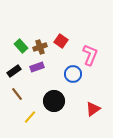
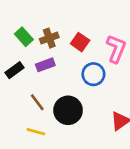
red square: (61, 41) -> (80, 42), moved
brown line: (17, 94) -> (37, 102), moved
yellow line: (30, 117) -> (36, 132), turned 64

